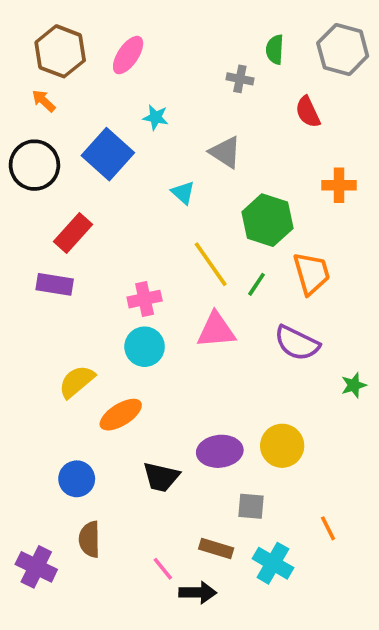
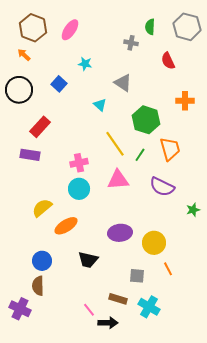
blue square: (108, 154) -> (59, 84), size x0.6
purple ellipse: (220, 451) -> (120, 233), moved
orange line: (328, 528) -> (168, 269), moved
brown semicircle: (90, 539) -> (38, 286), moved

